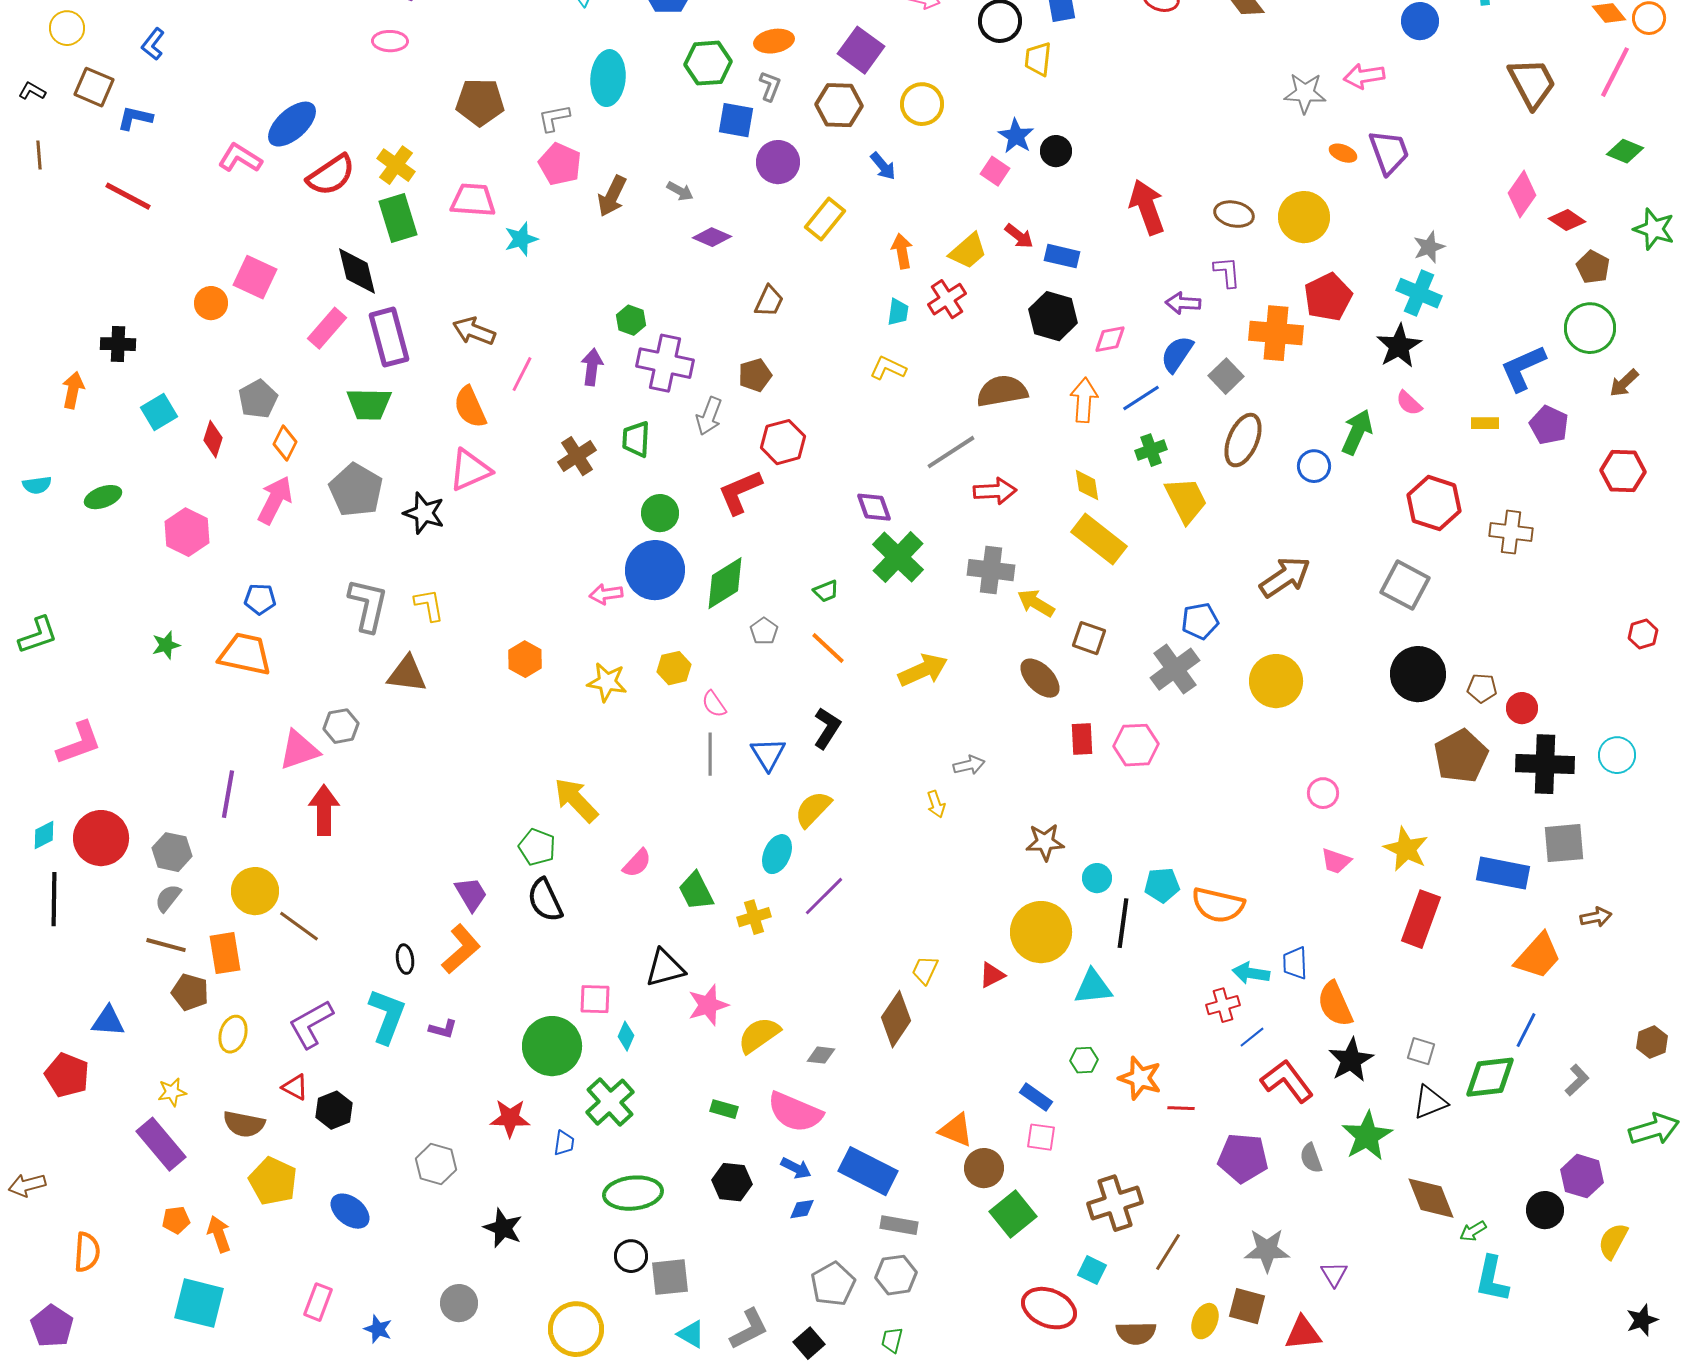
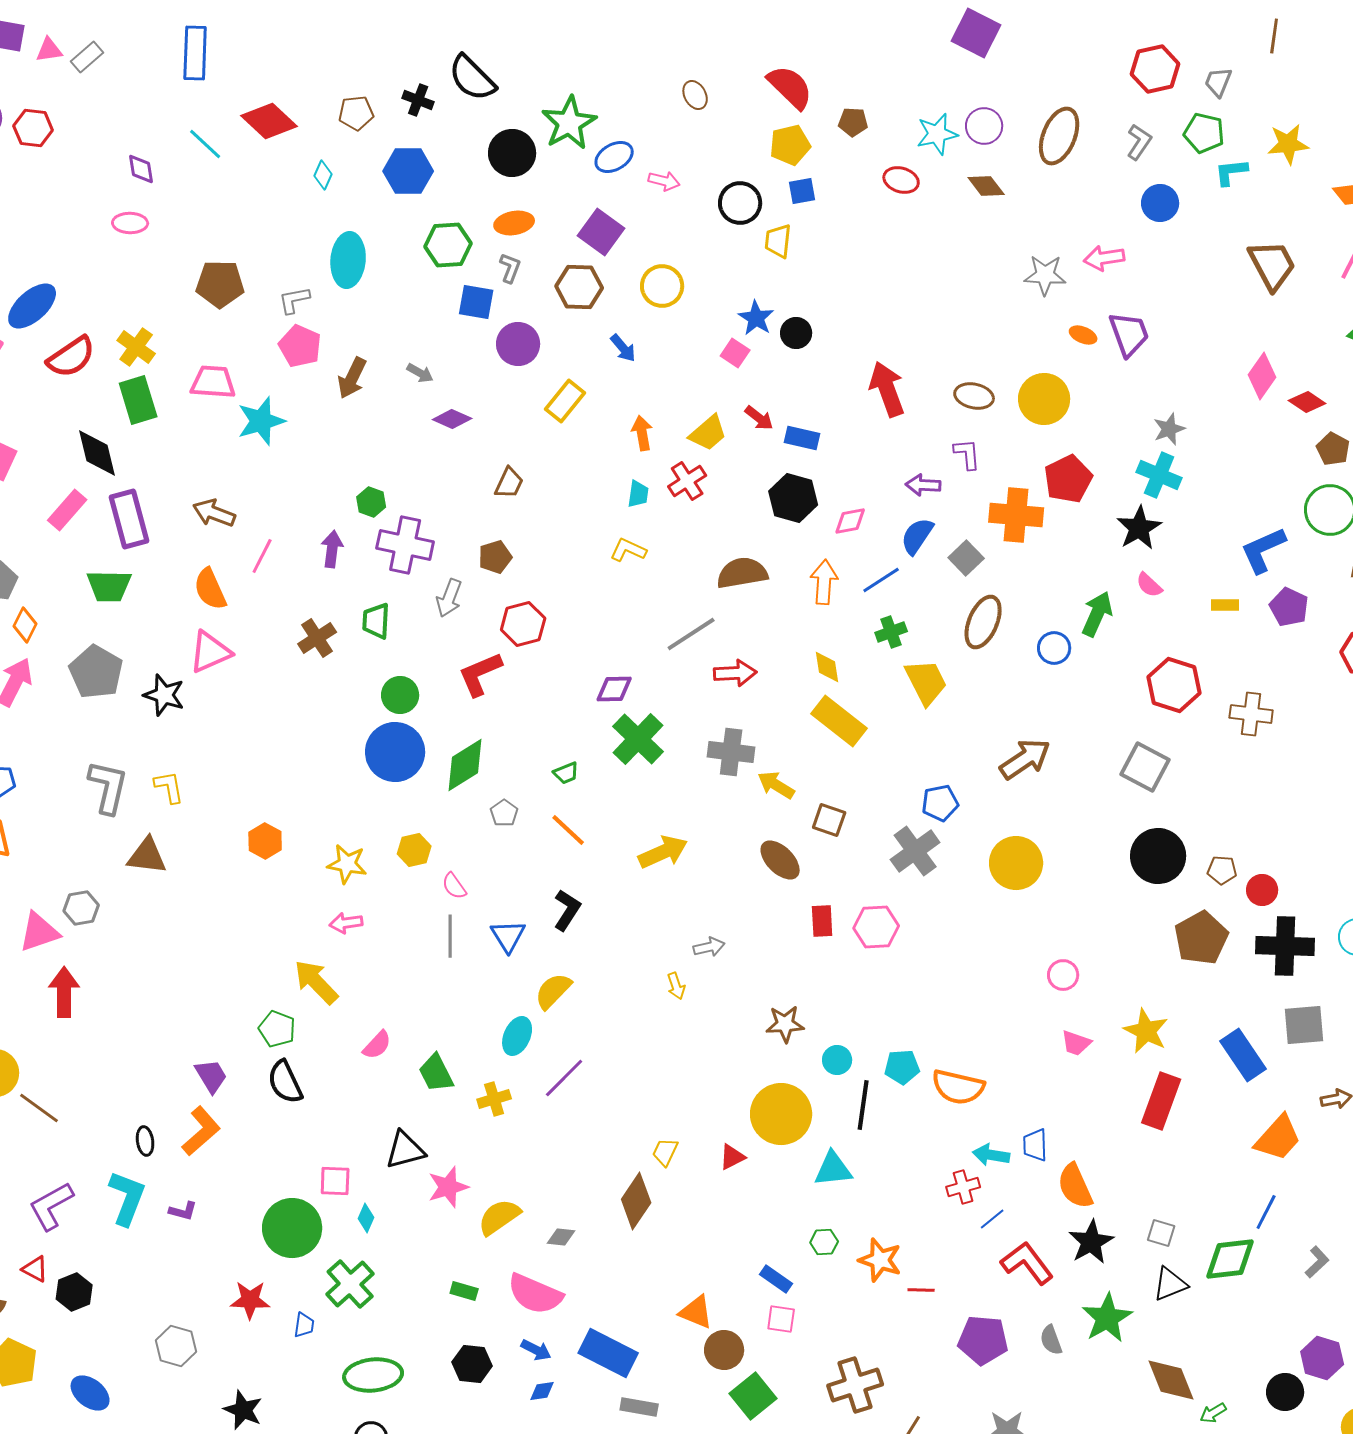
cyan star: (521, 239) -> (261, 421), size x1.4
purple diamond: (874, 507) -> (614, 689), turned -72
pink arrow: (606, 594) -> (346, 923), moved
blue rectangle: (1503, 873) -> (1243, 1055), turned 45

